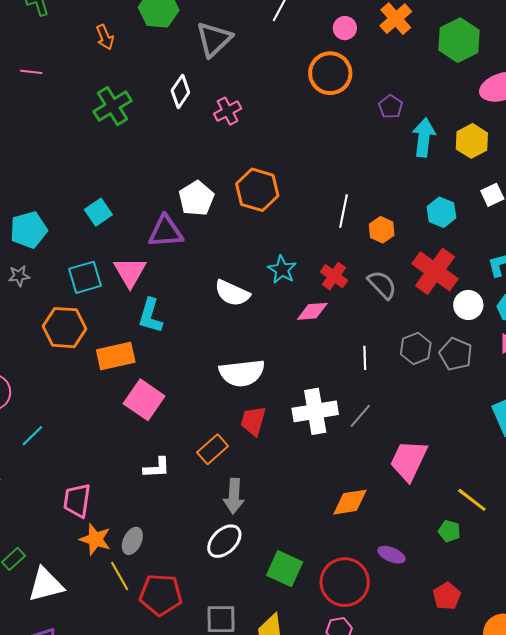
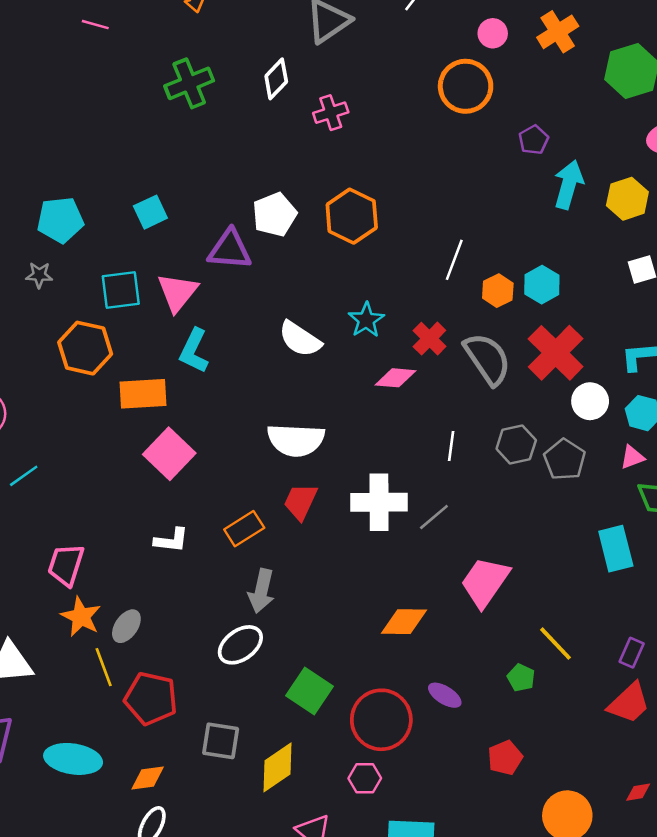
cyan hexagon: (441, 212) -> (542, 285), moved
gray semicircle: (382, 285) -> (487, 359), size x1.4

